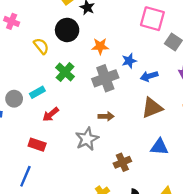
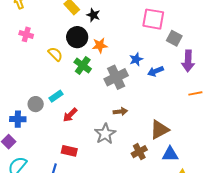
orange star: (100, 46) -> (100, 45), moved
green cross: (65, 72) -> (83, 65), moved
brown triangle: (152, 108) -> (159, 130), moved
red rectangle: (37, 145) -> (69, 151), moved
blue triangle: (159, 147) -> (170, 154), moved

